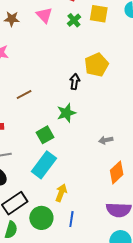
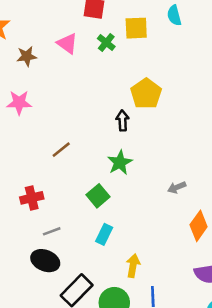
cyan rectangle: (44, 165) -> (104, 234), size x0.6

